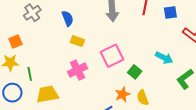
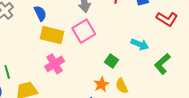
yellow rectangle: (77, 41) -> (52, 35), size x1.6
pink square: (112, 56) -> (84, 31), moved

